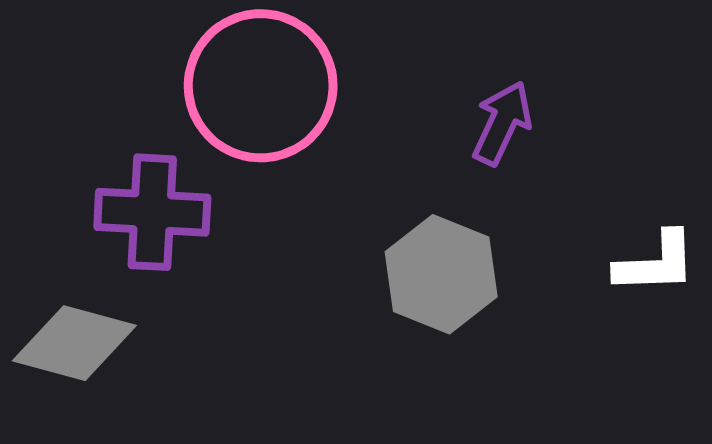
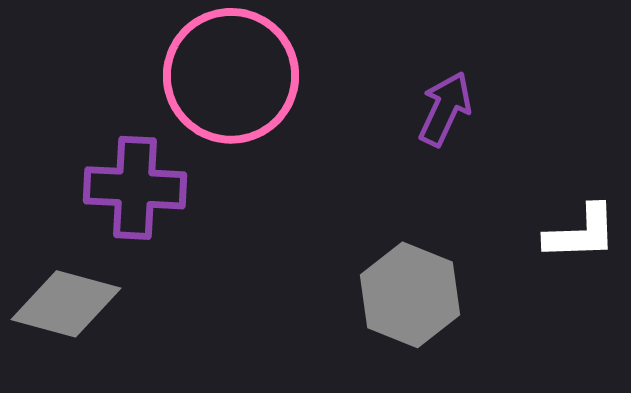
gray hexagon: (441, 274) -> (410, 295), moved

